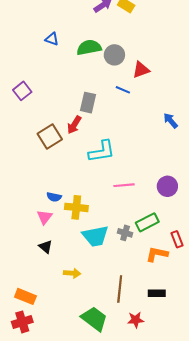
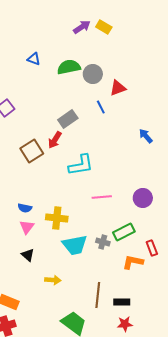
blue line: (123, 90) -> (101, 107), turned 40
gray rectangle: (88, 103) -> (68, 119), turned 42
blue semicircle: (54, 197) -> (25, 208), moved
black rectangle: (157, 293) -> (122, 302), moved
red star: (136, 320) -> (125, 324), moved

